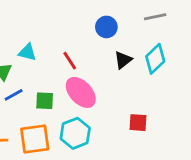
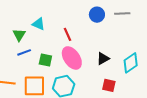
gray line: (155, 17) -> (122, 13), moved
cyan diamond: (155, 59) -> (131, 63), moved
black triangle: (123, 60) -> (103, 59), moved

